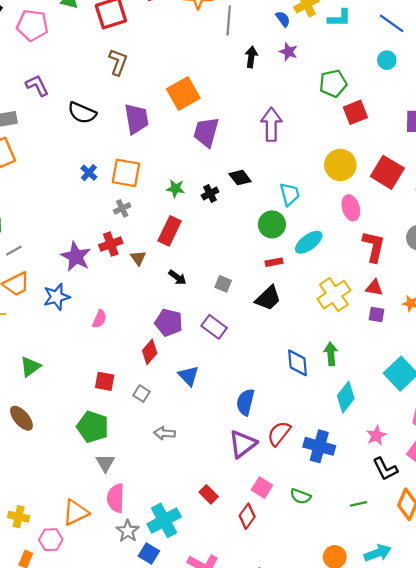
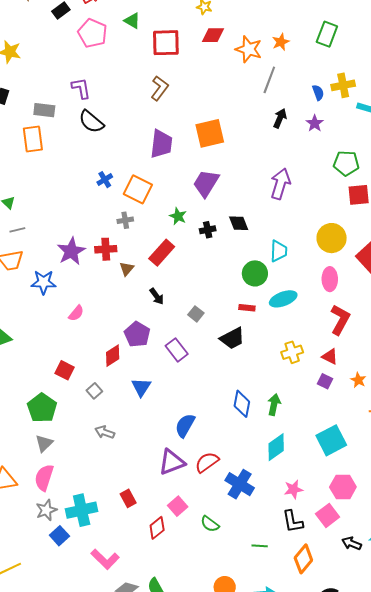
black semicircle: (82, 113) -> (91, 122), moved
purple trapezoid: (206, 132) -> (206, 183), moved
yellow cross: (334, 295) -> (292, 352), size x0.7

